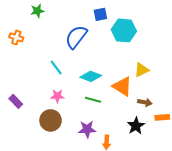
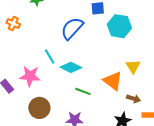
yellow triangle: (141, 70) -> (133, 66), turned -42
cyan diamond: (91, 76) -> (71, 67), moved
pink star: (57, 96) -> (30, 76), moved, size x1.5

